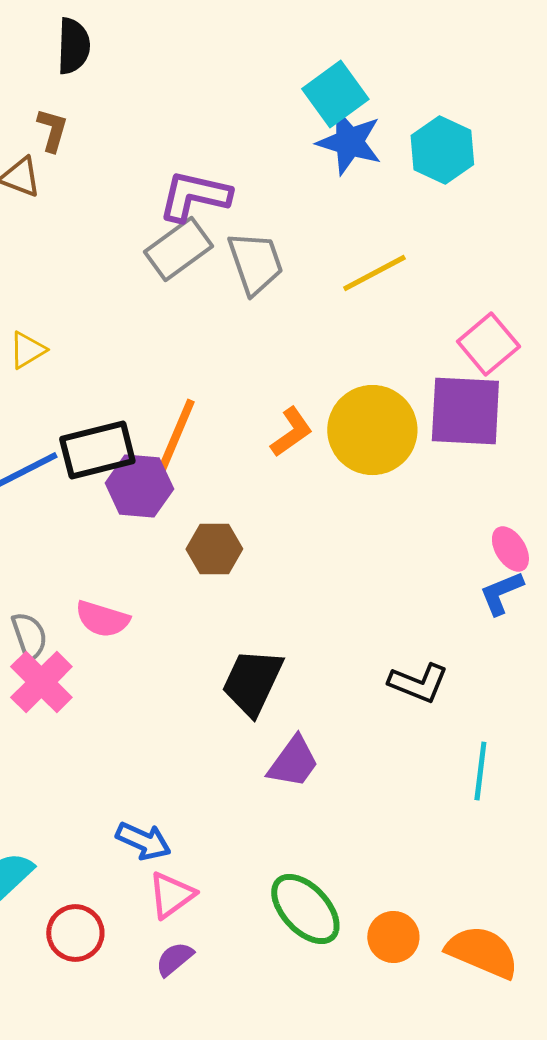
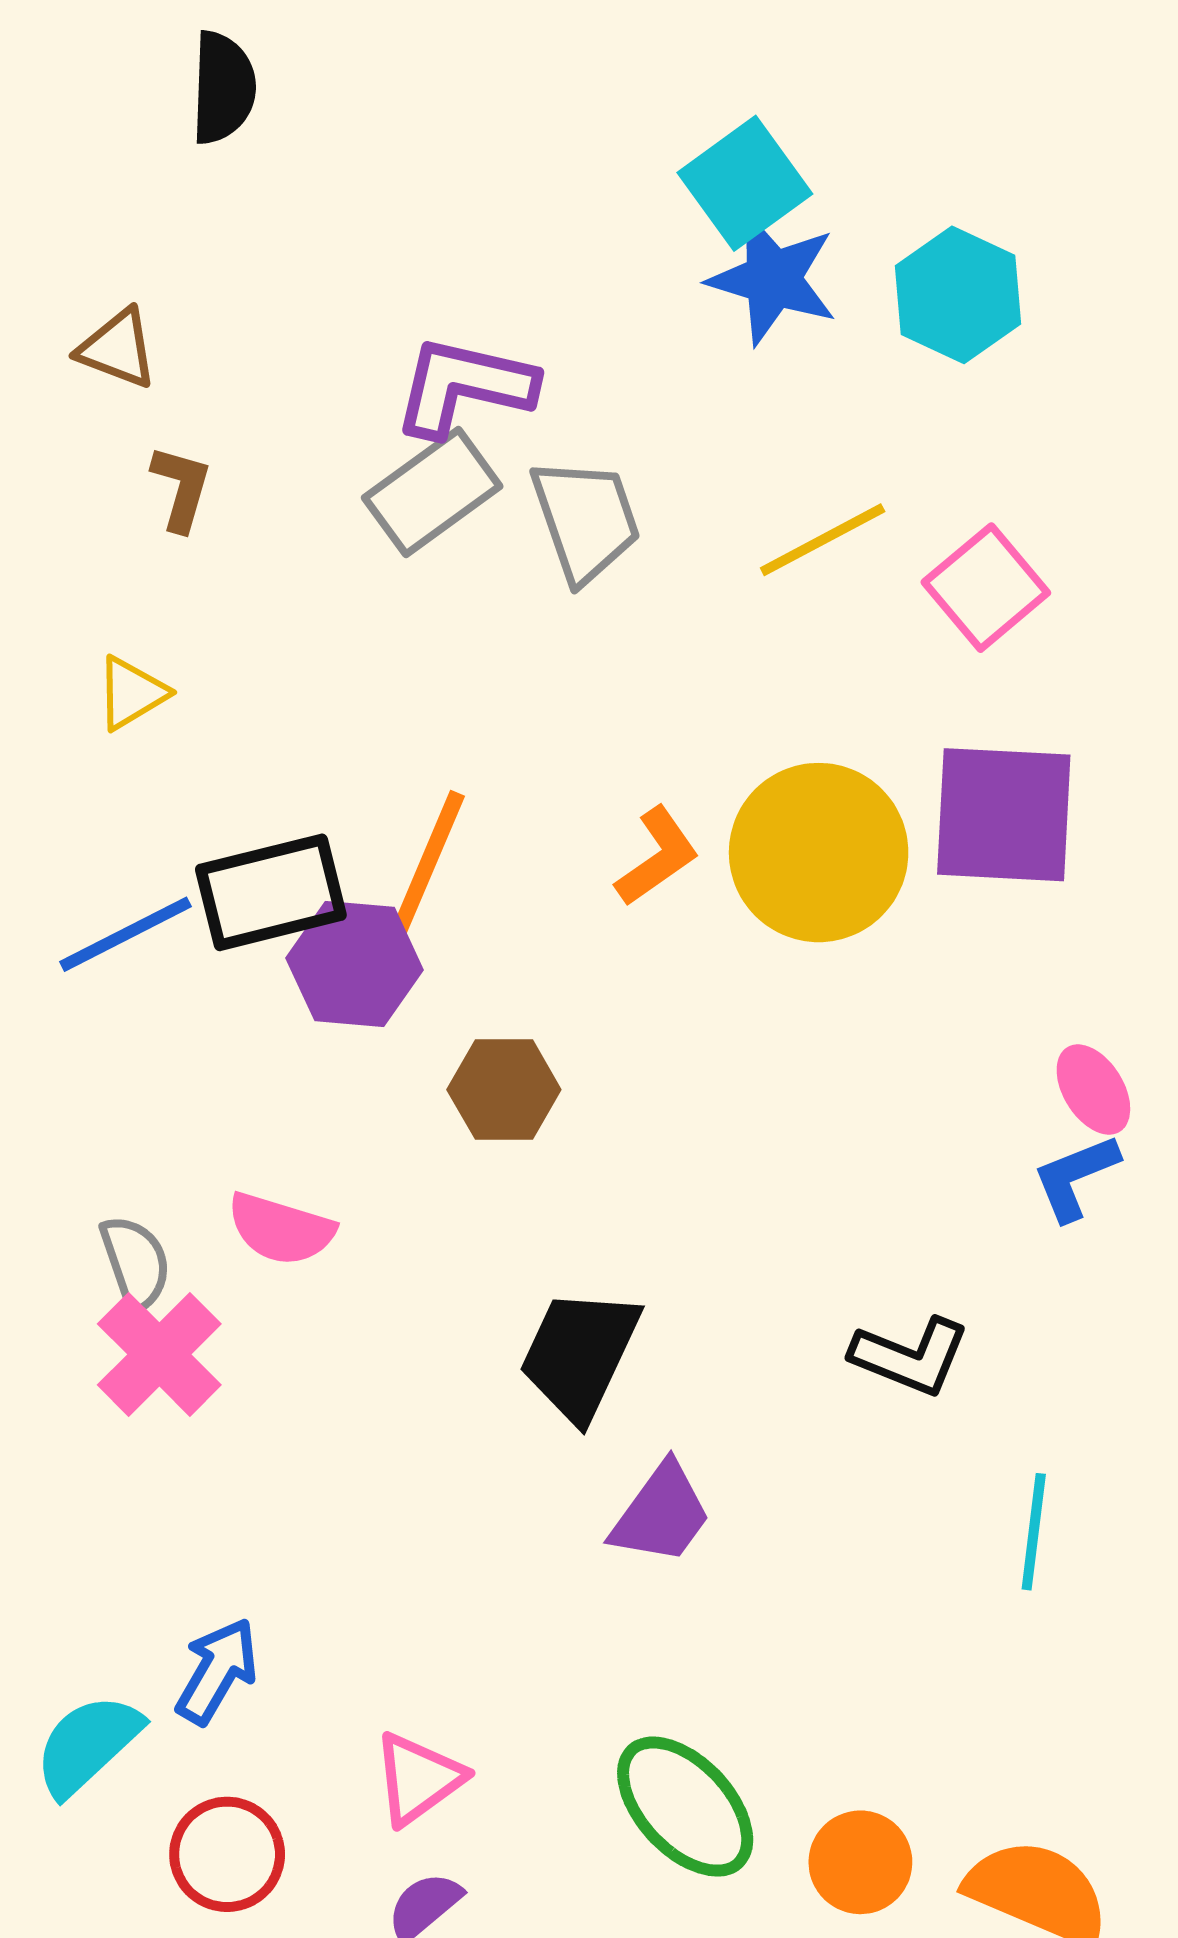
brown L-shape: (52, 130) -> (181, 488), moved
pink square: (488, 344) -> (986, 588), moved
blue arrow: (143, 841) -> (217, 1671), moved, turned -84

